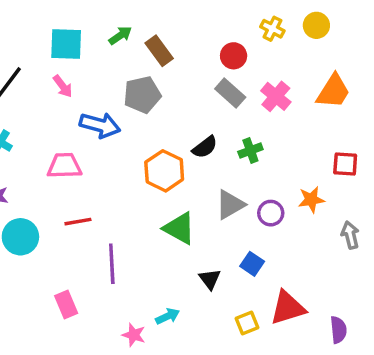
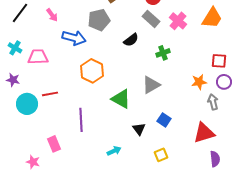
black semicircle: (205, 147) -> (131, 40), moved
pink trapezoid: (64, 166) -> (38, 57), moved
orange hexagon: (164, 171) -> (92, 71), moved
purple circle: (271, 213) -> (224, 82), moved
red line: (78, 222) -> (50, 94), moved
gray arrow: (350, 235) -> (213, 102), moved
red triangle: (288, 308) -> (204, 133), moved
pink star: (134, 335) -> (33, 162), moved

